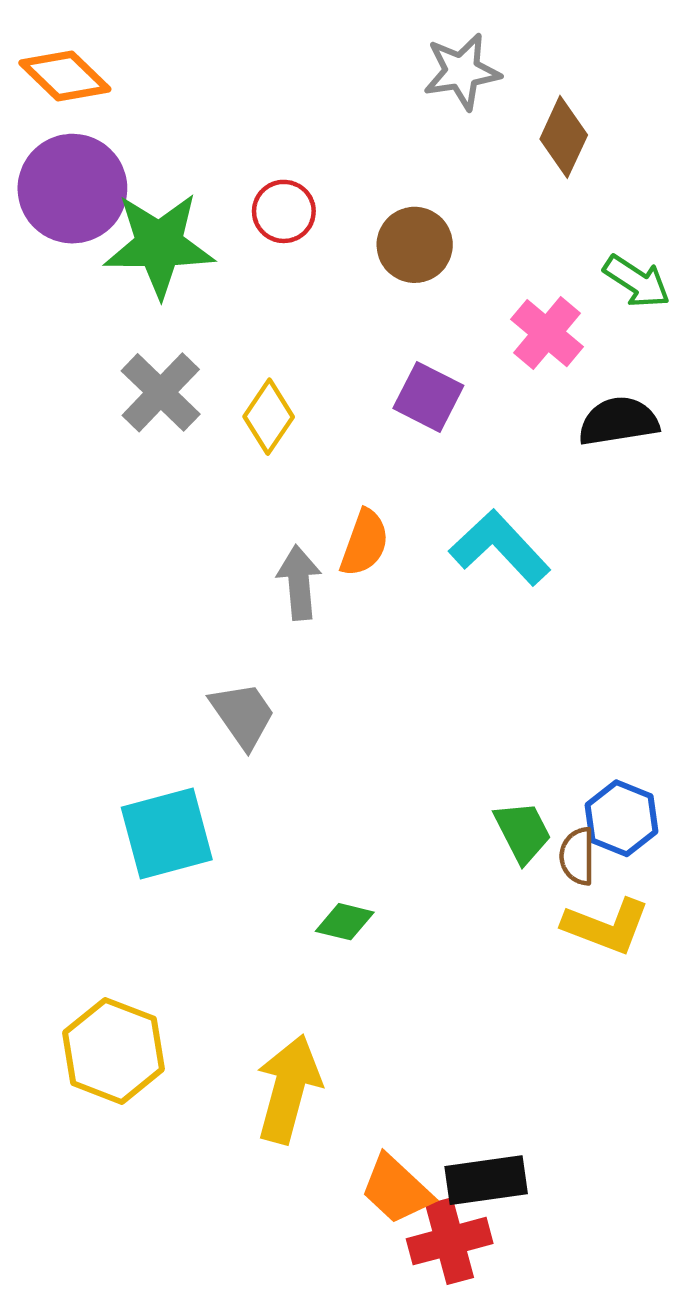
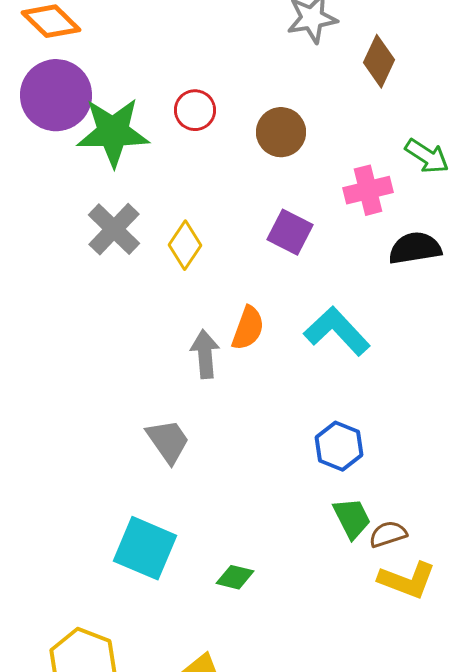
pink cross: (547, 333) -> (368, 190), turned 36
blue hexagon: (621, 818) -> (339, 446), moved
cyan square: (167, 833) -> (145, 548), moved, turned 38
brown semicircle: (577, 856) -> (388, 534), turned 72

